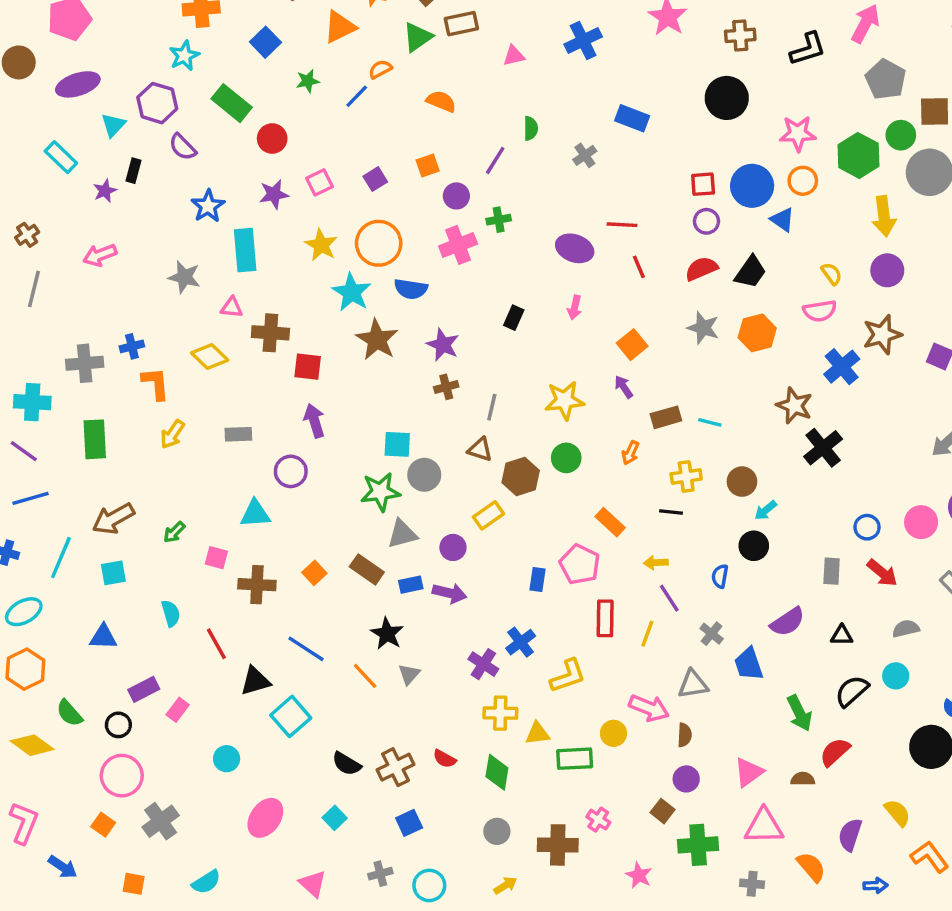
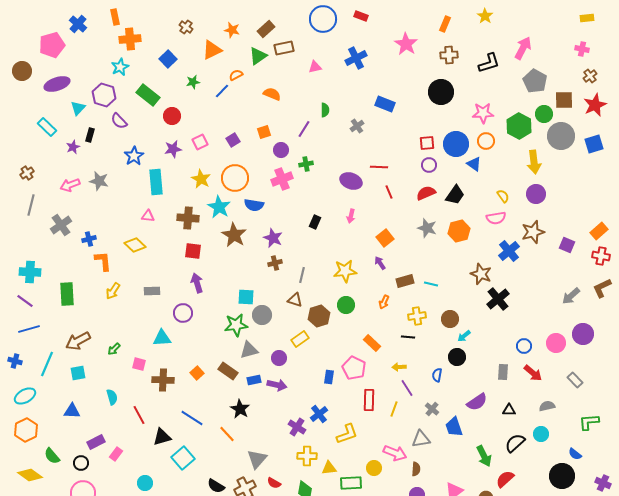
gray star: (184, 277) -> (99, 181), moved
brown cross: (270, 333) -> (188, 218), moved
gray cross: (85, 363) -> (61, 225), moved, turned -30
gray triangle: (409, 674) -> (257, 459), moved, size x1.5

